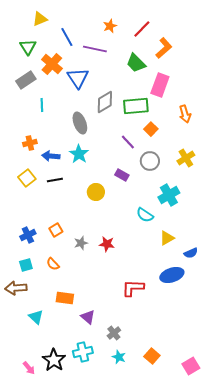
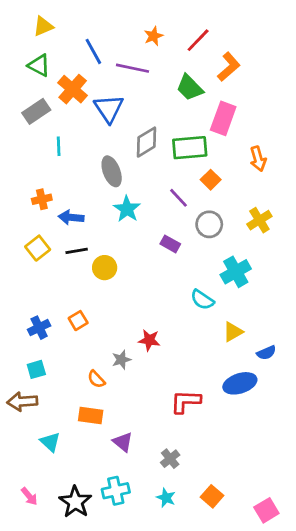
yellow triangle: (40, 19) -> (43, 26), moved
green triangle: (28, 47) -> (39, 65), turned -30
cyan star: (79, 154) -> (127, 209), moved
yellow circle: (96, 192) -> (105, 268), moved
gray star: (81, 243) -> (121, 360), moved
orange semicircle: (53, 264) -> (96, 379), moved
gray cross: (114, 333) -> (170, 459), moved
pink arrow: (29, 368) -> (29, 496), moved

